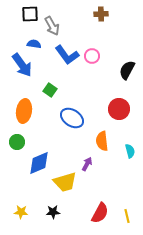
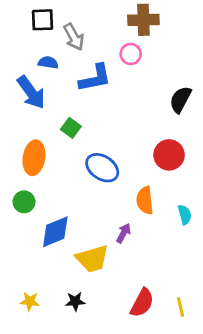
brown cross: (101, 14) -> (143, 20), size x1.5
blue L-shape: (67, 55) -> (95, 78), turned -65
pink circle: (92, 56) -> (131, 54), moved

